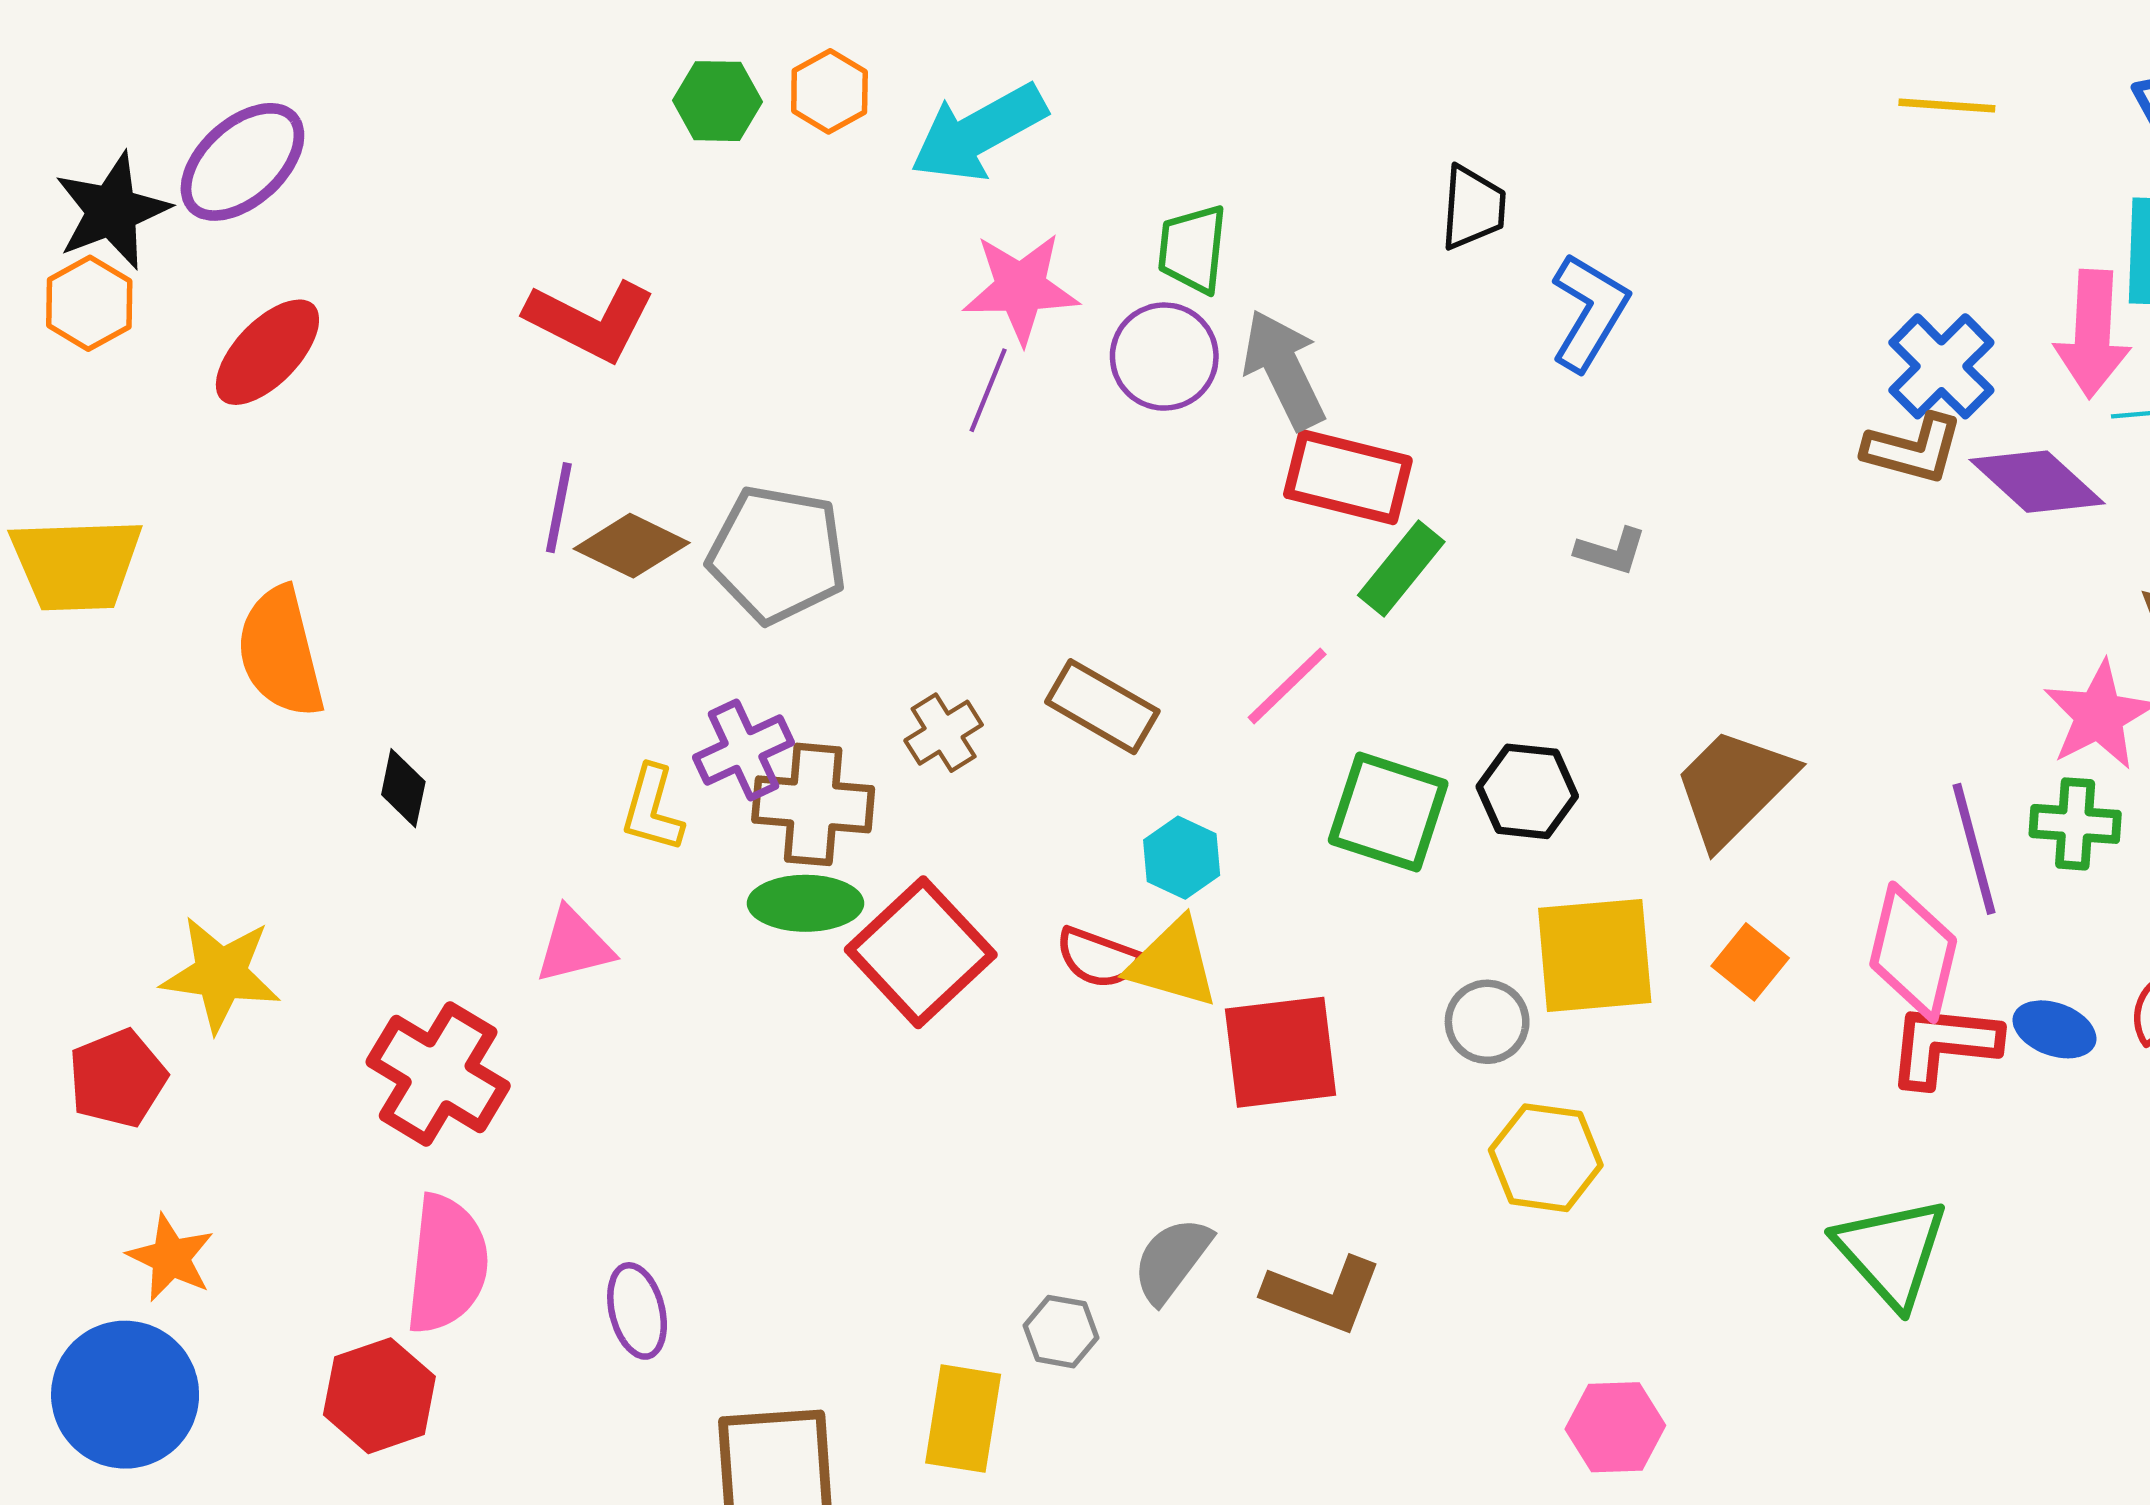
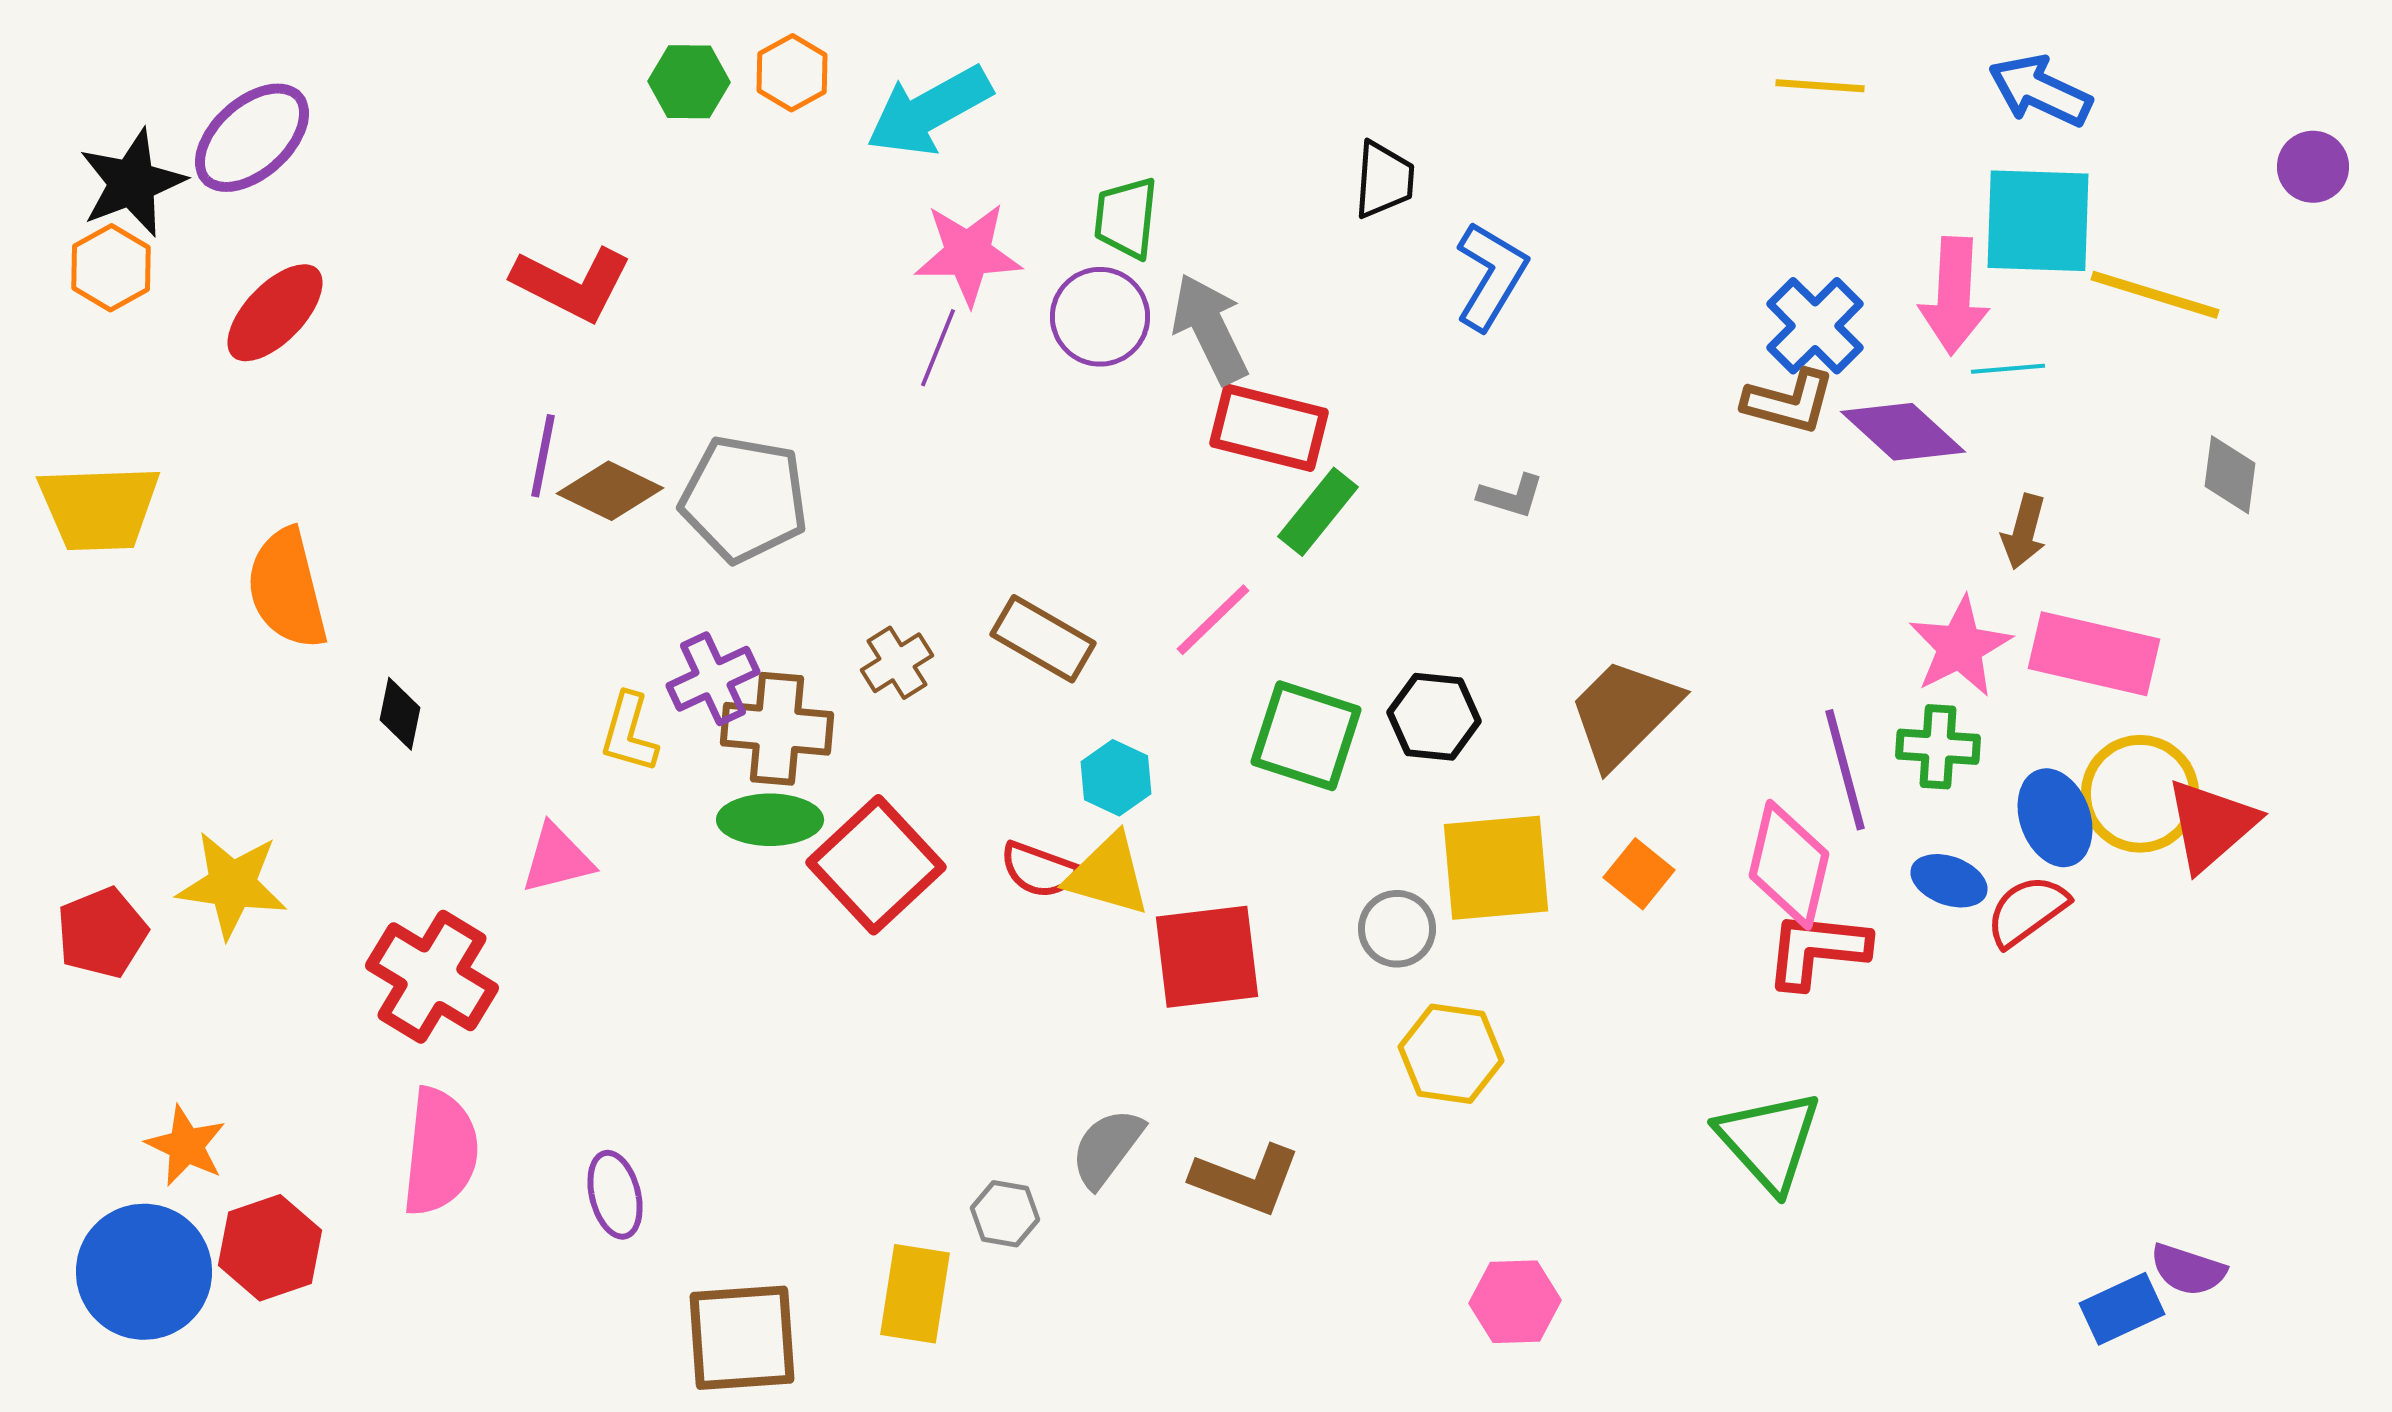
blue ellipse: (2054, 1029) -> (1949, 881), moved
red pentagon: (117, 1078) -> (102, 933), moved
red hexagon: (379, 1396) -> (270, 1248), moved

